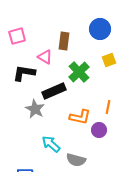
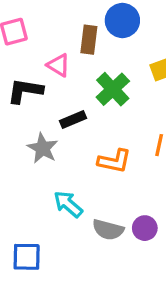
blue circle: (100, 29) -> (122, 20), moved
black rectangle: (54, 91) -> (73, 119), size x0.7
purple circle: (99, 130) -> (145, 228), moved

